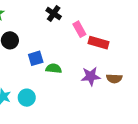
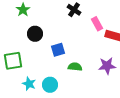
green semicircle: (54, 68) -> (75, 67), moved

